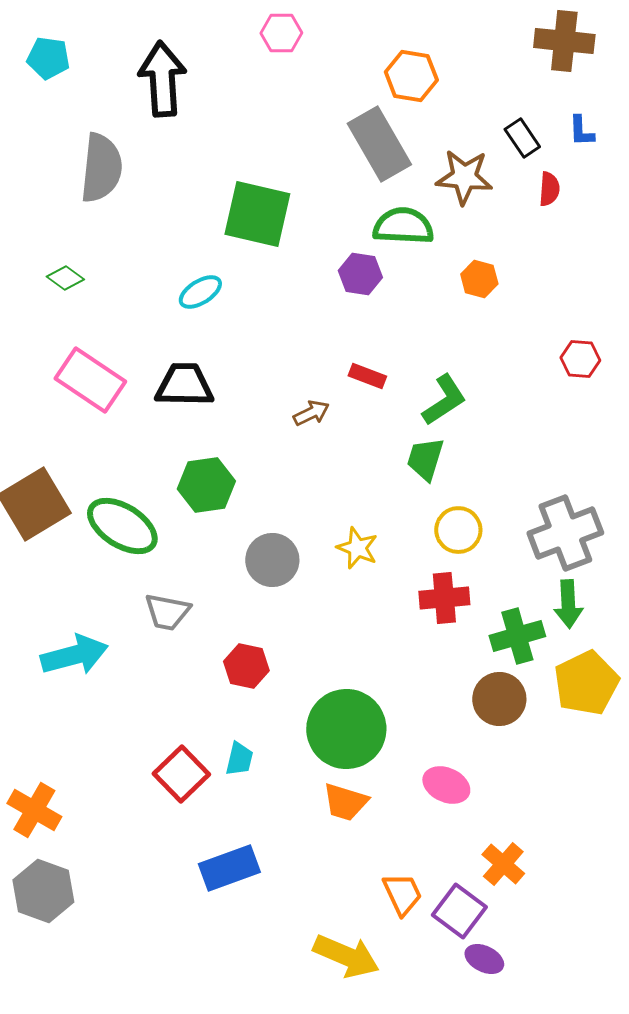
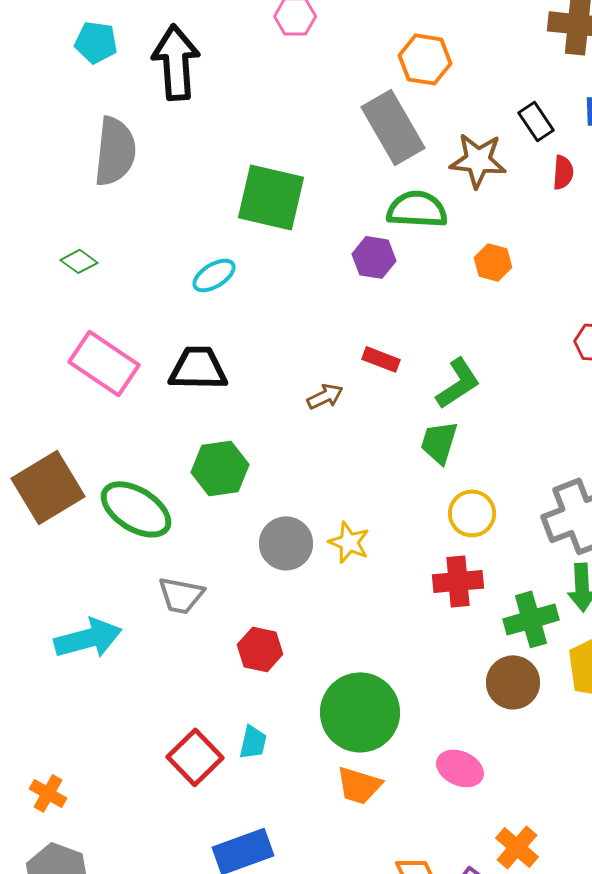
cyan pentagon: (48, 58) -> (96, 42), moved
yellow star: (357, 548) -> (349, 542), moved
orange cross: (34, 810) -> (48, 793), size x0.7

